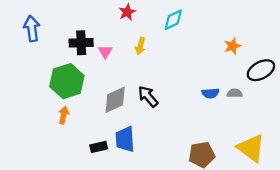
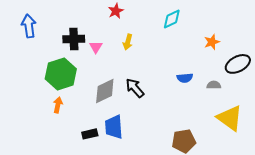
cyan diamond: (173, 20) -> (172, 19), moved
blue semicircle: (210, 93) -> (185, 78), moved
yellow triangle: (251, 148) -> (230, 118), moved

